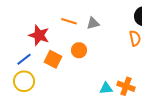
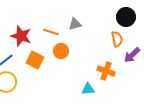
orange line: (69, 21) -> (51, 32), moved
orange cross: (126, 86) -> (106, 71), moved

